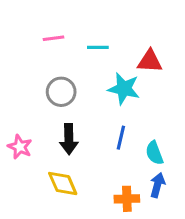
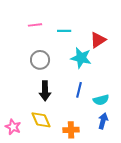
red triangle: (150, 61) -> (98, 40), turned -36
pink star: (20, 147) -> (13, 127), moved
cyan semicircle: (154, 153) -> (101, 100), turned -84
orange cross: (127, 199) -> (71, 130), moved

